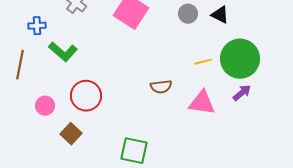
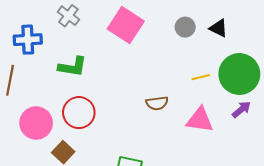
blue cross: (37, 26) -> (28, 40), size x1.5
green L-shape: (63, 52) -> (73, 67), moved, turned -32
pink circle: (45, 106) -> (36, 123), size x1.6

